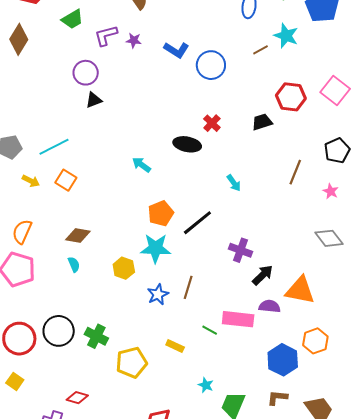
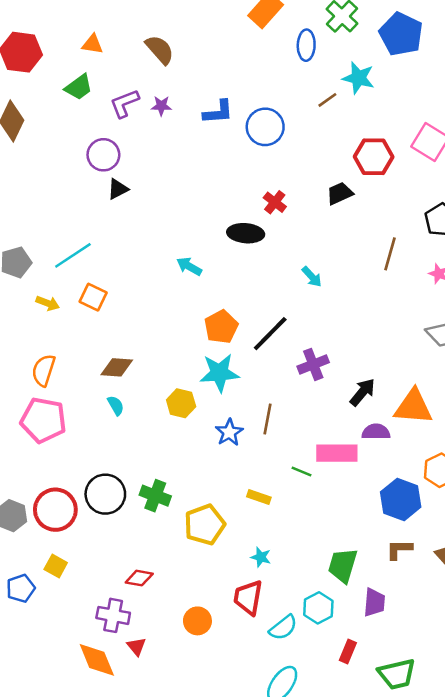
blue L-shape: (176, 50) -> (218, 112), turned -30
purple cross: (240, 250) -> (313, 364), moved, turned -35
cyan star: (206, 385) -> (261, 557), moved

